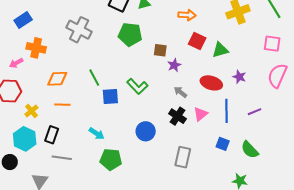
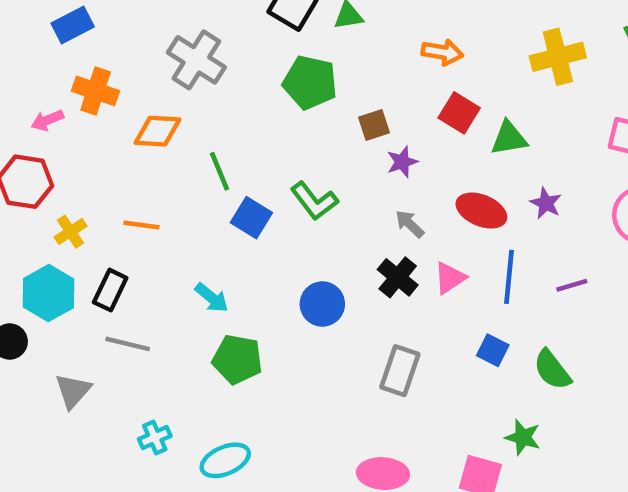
brown square: (160, 50) -> (374, 125), turned -32
orange diamond: (57, 79) -> (158, 131), moved
blue square: (110, 96) -> (251, 218), turned 30

